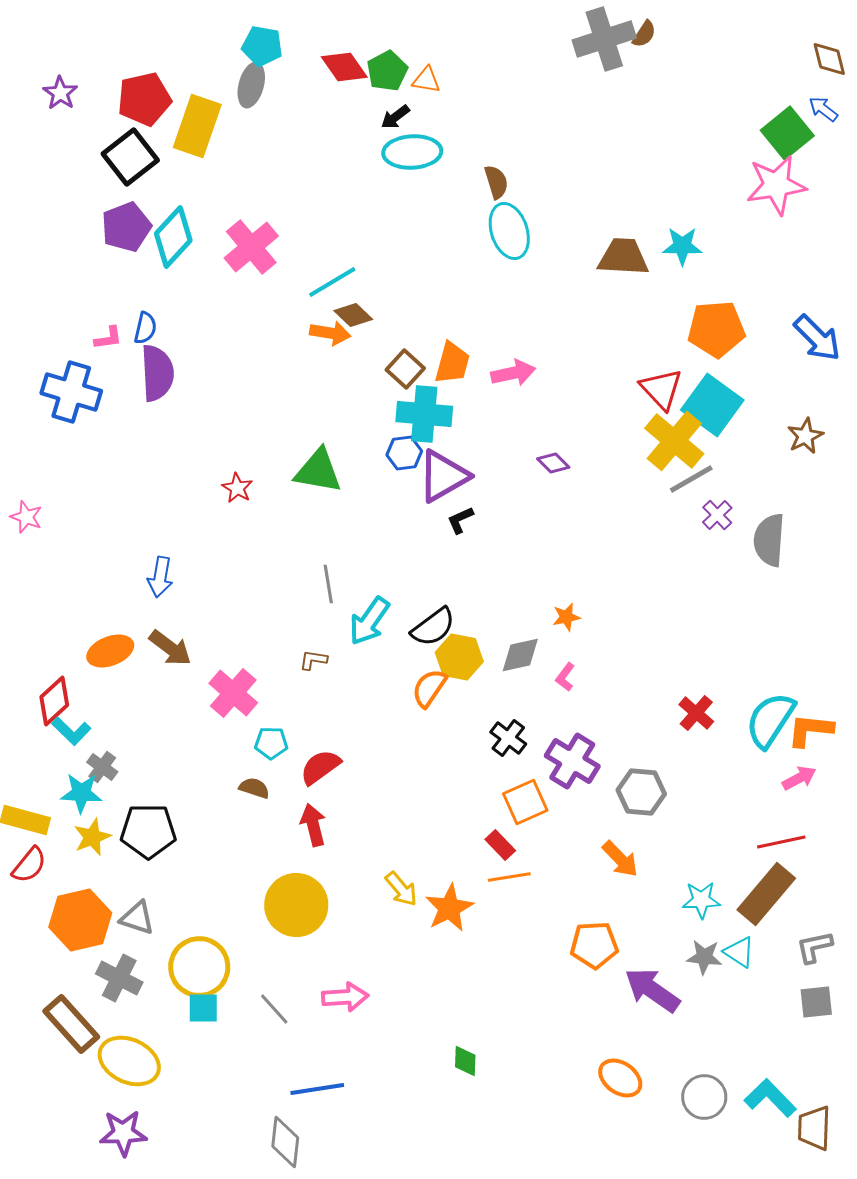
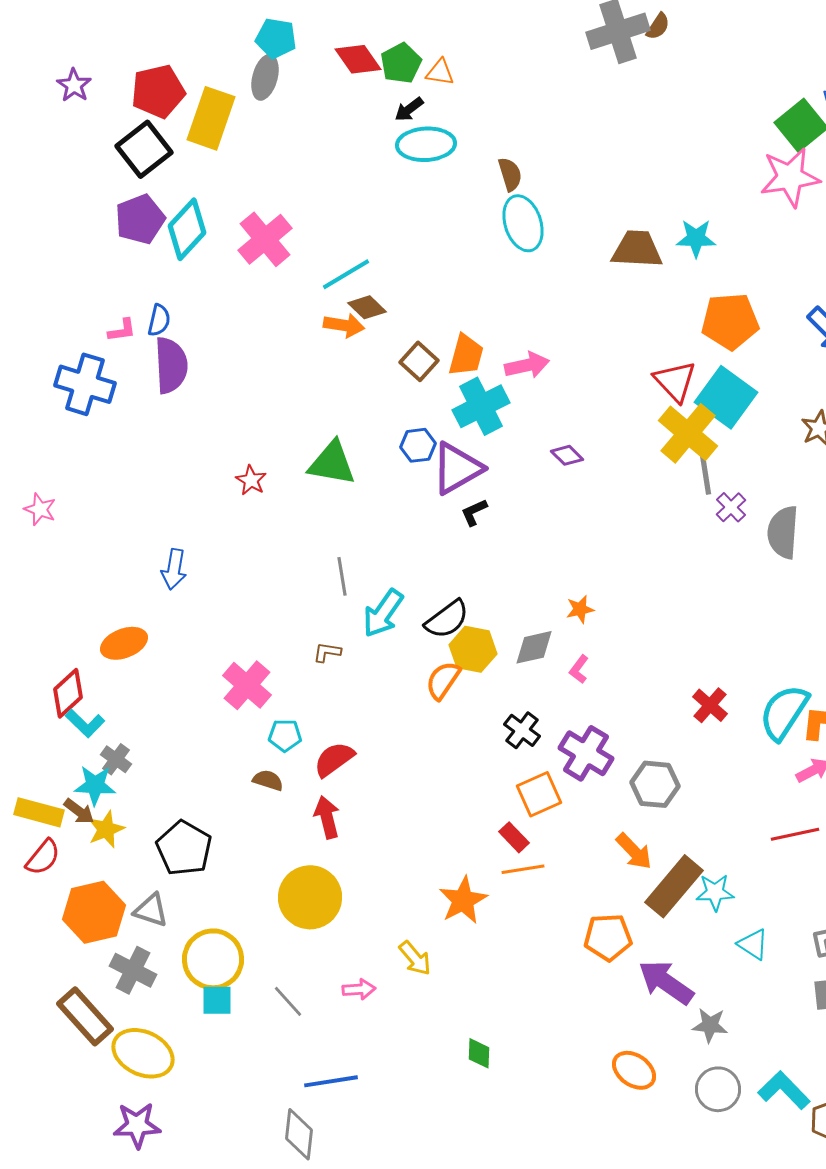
cyan cross: (424, 414) -> (481, 406), moved, turned -32
gray line: (691, 479) -> (705, 471), turned -69
brown arrow: (170, 648) -> (79, 811), moved, size x0.7
black pentagon: (148, 831) -> (184, 848), moved, turned 30
yellow arrow: (401, 889) -> (415, 958), moved
brown rectangle: (766, 894) -> (674, 886), moved
gray star: (704, 957) -> (710, 1025), moved
pink arrow: (345, 997) -> (359, 989), size x0.7

